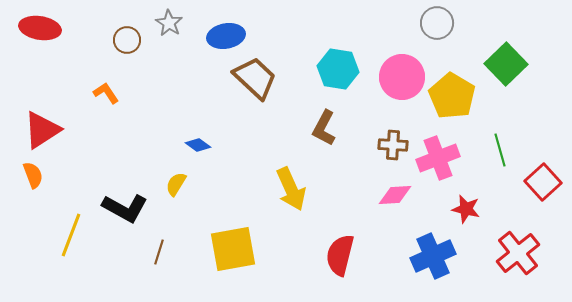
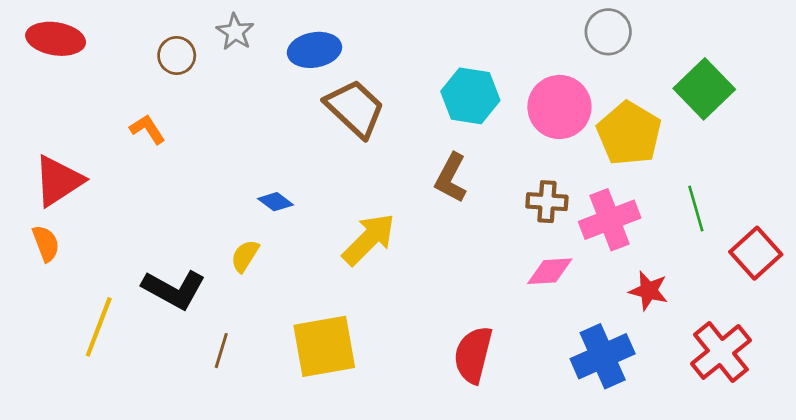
yellow arrow: (291, 189) -> (369, 239), moved, turned -111

